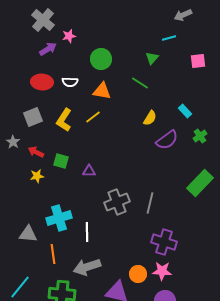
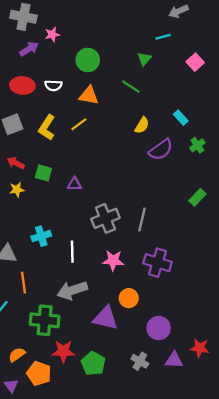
gray cross: (43, 20) -> (23, 17), turned -30
pink square: (198, 61) -> (195, 62), turned -35
green rectangle: (200, 183) -> (197, 197), size x0.6
cyan cross: (59, 218) -> (41, 236), size x0.7
orange line: (53, 254) -> (23, 283), moved
pink star: (162, 271) -> (113, 260), moved

